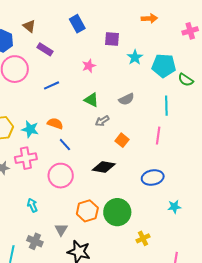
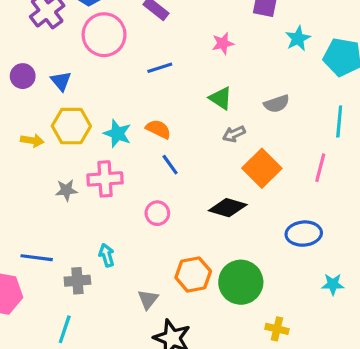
orange square: (122, 140) -> (262, 168), size x1.6
pink circle: (61, 176) -> (157, 213), size x0.6
yellow cross: (143, 238) -> (277, 329), turned 32
gray cross: (35, 241) -> (77, 281), moved, turned -35

